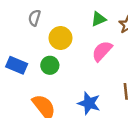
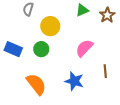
pink semicircle: (102, 51) -> (84, 48), moved

